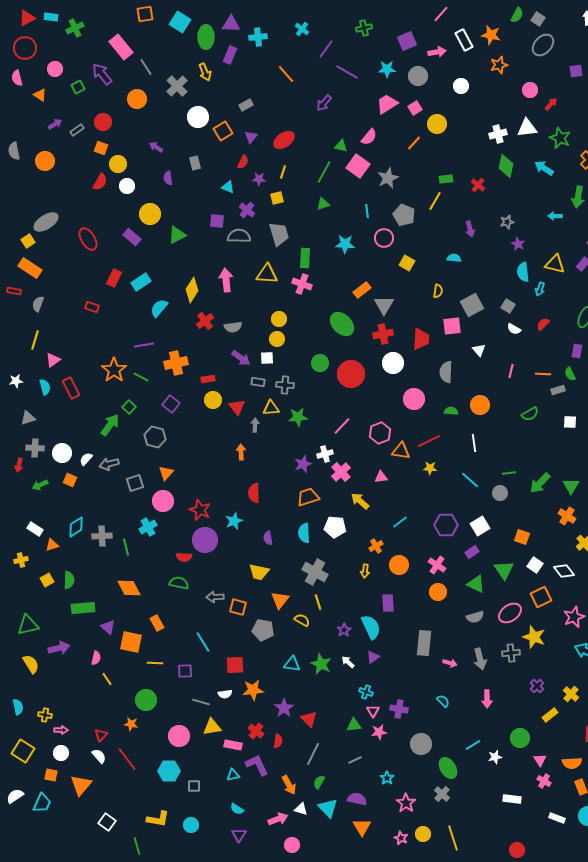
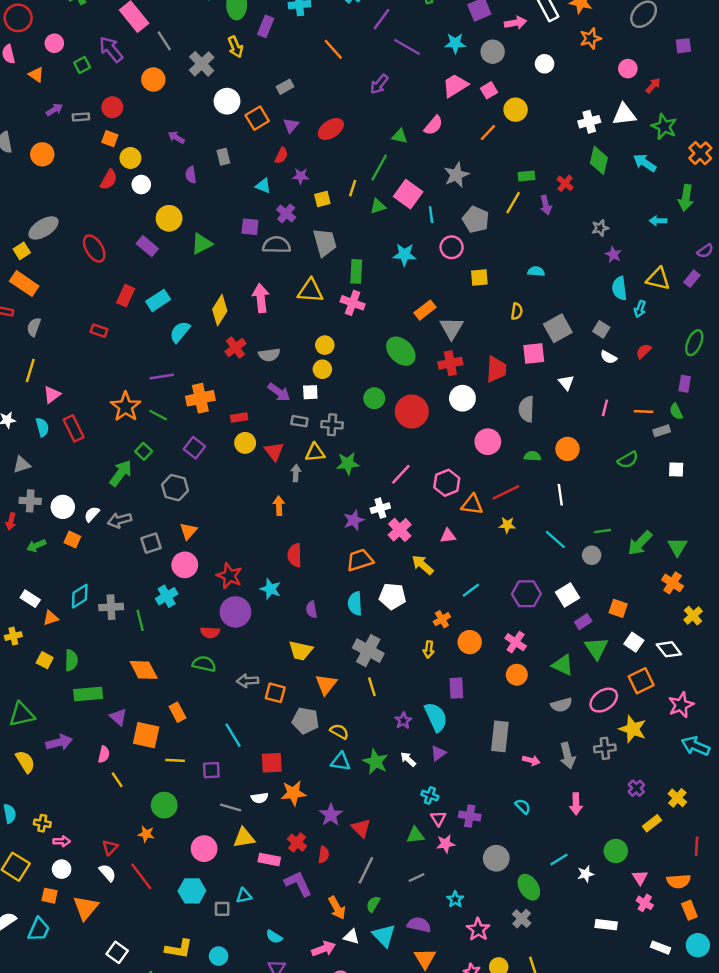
gray rectangle: (77, 130) -> (81, 117), turned 32
pink square: (358, 166) -> (408, 194), moved
yellow line: (283, 172) -> (353, 188), moved
purple arrow: (470, 229) -> (546, 205), moved
yellow square: (407, 263) -> (479, 277), turned -35
cyan star: (234, 521) -> (270, 589), turned -30
purple rectangle: (472, 552) -> (583, 622), moved
yellow square: (47, 580) -> (45, 660), turned -32
yellow semicircle: (302, 620) -> (339, 731), moved
cyan triangle: (233, 775) -> (244, 896), moved

